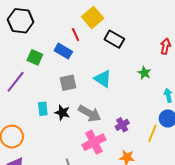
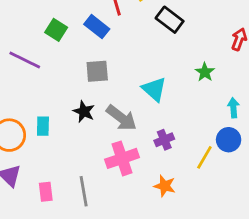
cyan triangle: (103, 79) -> (154, 89), moved
purple line: (16, 82) -> (25, 60), turned 70
cyan rectangle: (43, 109) -> (43, 126), moved

